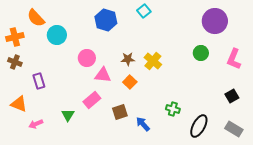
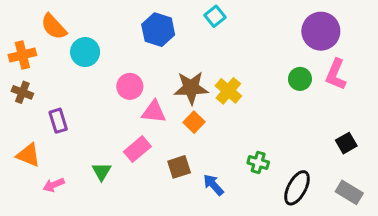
brown star: (128, 59) -> (191, 88), size x1.6
pink L-shape: (234, 59) -> (336, 74), moved

